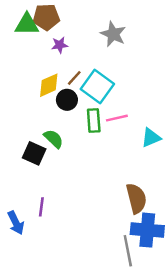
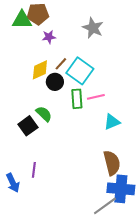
cyan triangle: (151, 138) -> (112, 122), moved
black square: (34, 153) -> (28, 126), turned 30
gray line: (128, 251) -> (105, 206), turned 65

